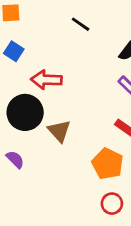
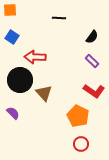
black line: (81, 24) -> (59, 18), turned -32

